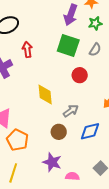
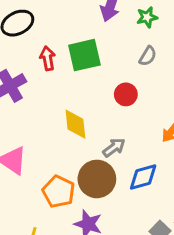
green square: (68, 46) -> (84, 55), moved, turned -30
brown circle: (59, 132) -> (97, 179), size x1.6
orange pentagon: (17, 140) -> (59, 192), moved

